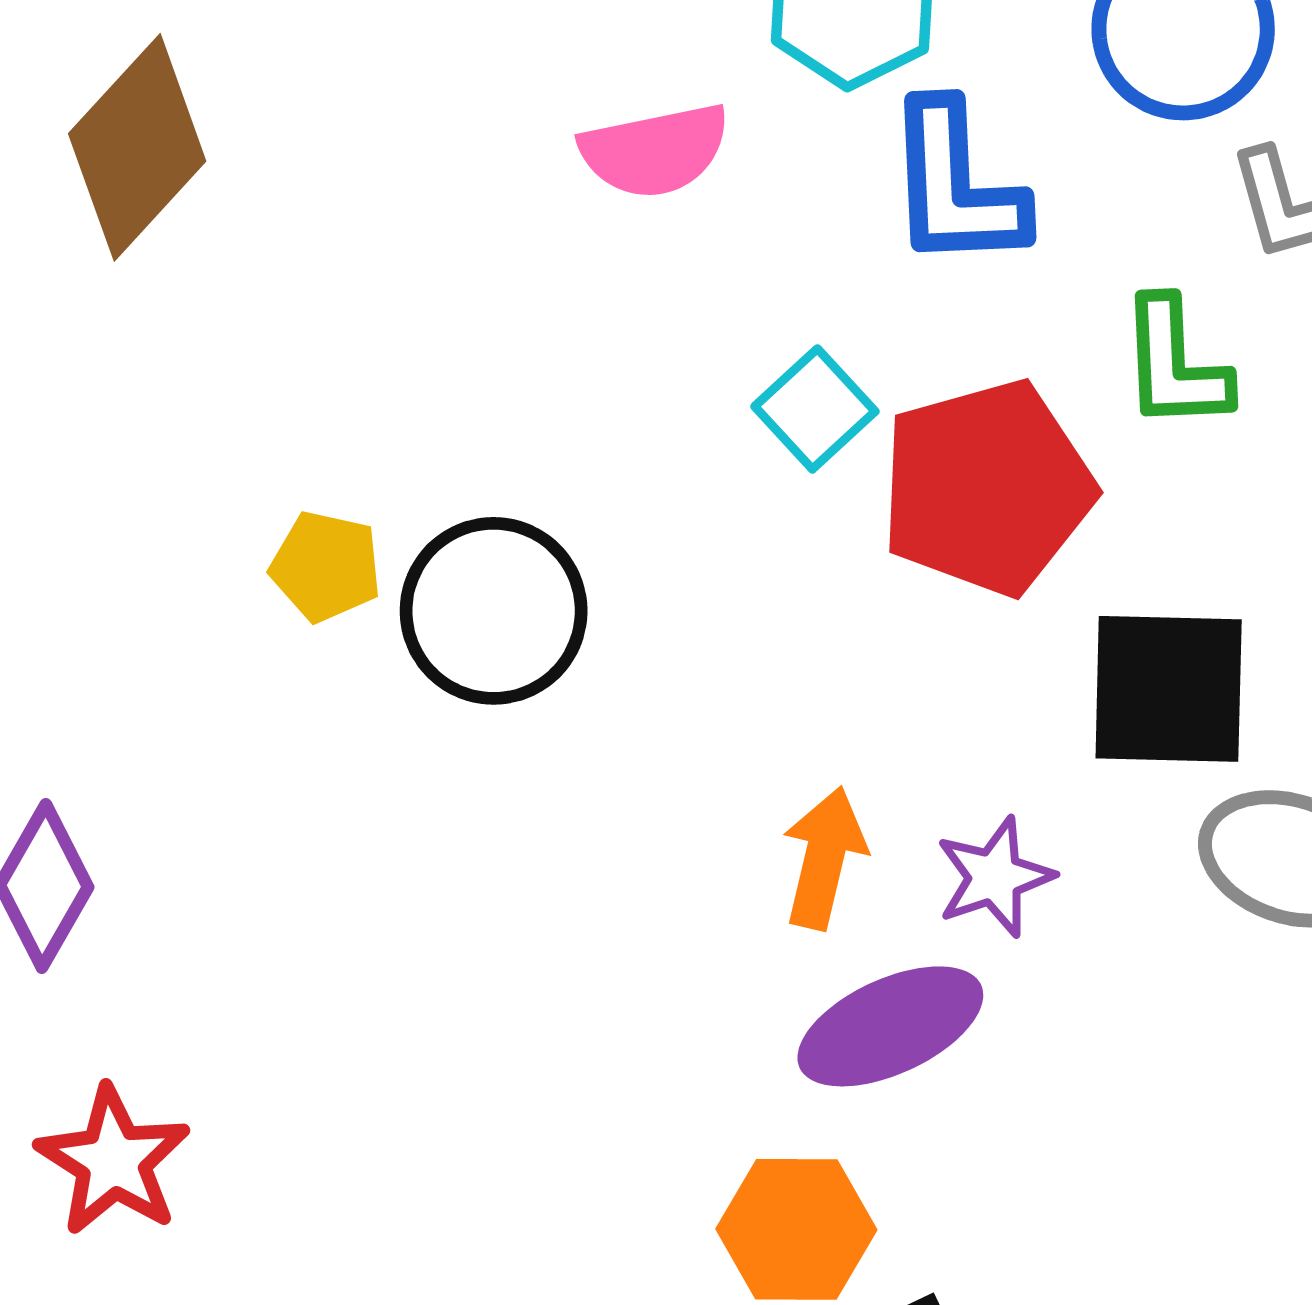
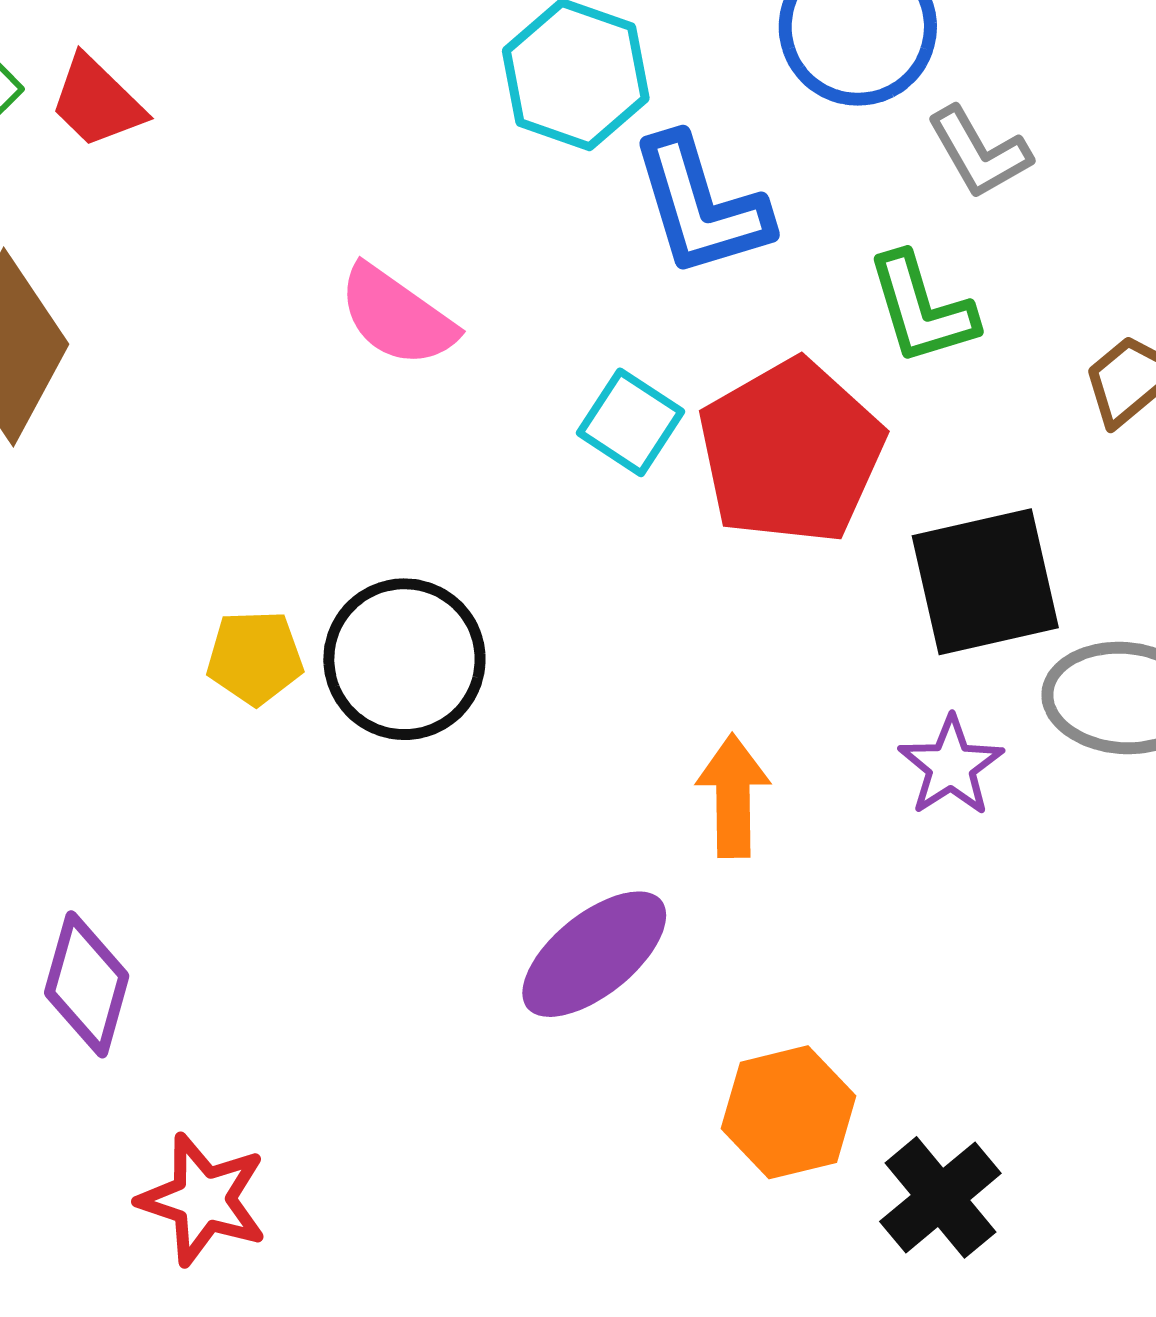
pink semicircle: (655, 151) -> (397, 316), moved, turned 61
purple star: (995, 877) -> (951, 766), moved
purple ellipse: (890, 1026) -> (594, 954), moved

